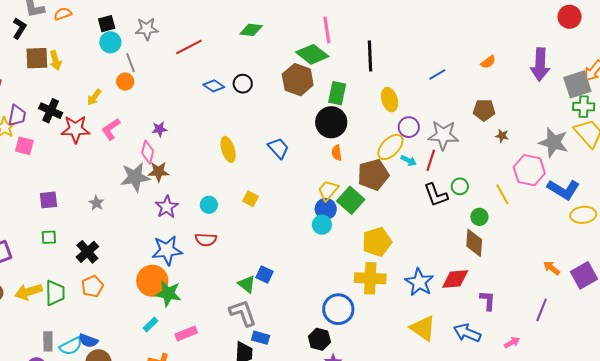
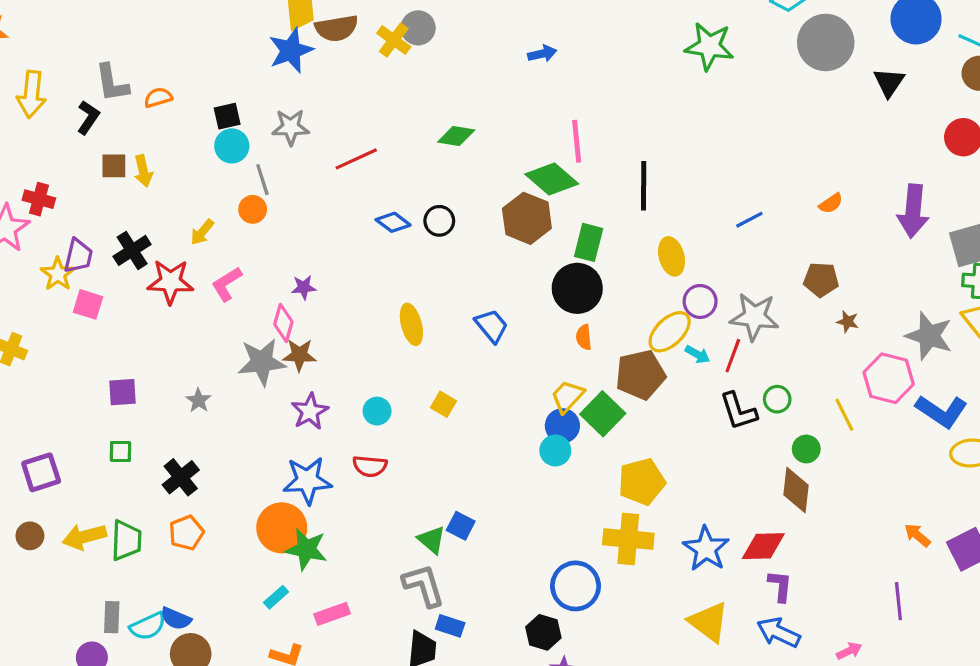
brown square: (37, 58) -> (114, 166), size x0.7
black cross: (51, 111) -> (132, 250), turned 30
purple L-shape: (488, 301) -> (780, 586), moved
purple line: (542, 310) -> (898, 601), turned -30

